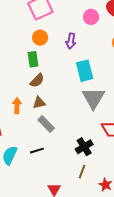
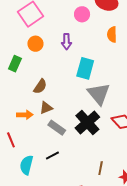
green rectangle: (33, 59) -> (15, 64), moved, turned 42
cyan rectangle: (85, 71) -> (85, 68), turned 40
orange arrow: (17, 106) -> (25, 115), turned 98
black cross: (84, 147) -> (87, 123), moved, size x1.4

